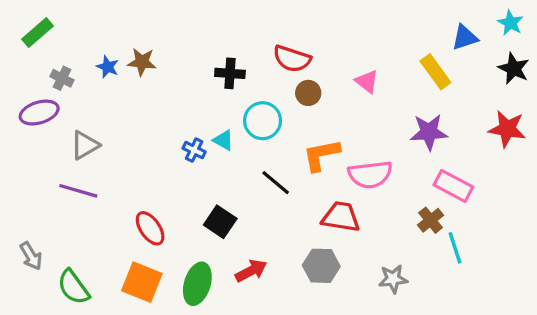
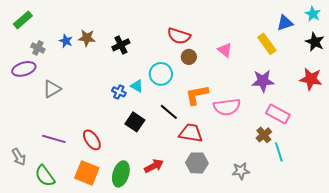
black cross: (230, 73) -> (121, 45), moved, turned -30
purple line: (78, 191) -> (54, 139), moved
red trapezoid: (341, 217) -> (191, 133), moved
black square: (220, 222) -> (135, 122), moved

